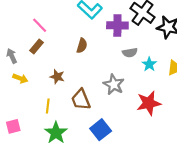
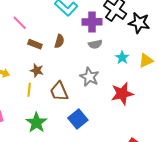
brown rectangle: (36, 47) -> (35, 44), moved, turned 72
gray semicircle: (130, 53) -> (95, 44), moved
yellow line: (48, 106) -> (29, 90), moved

